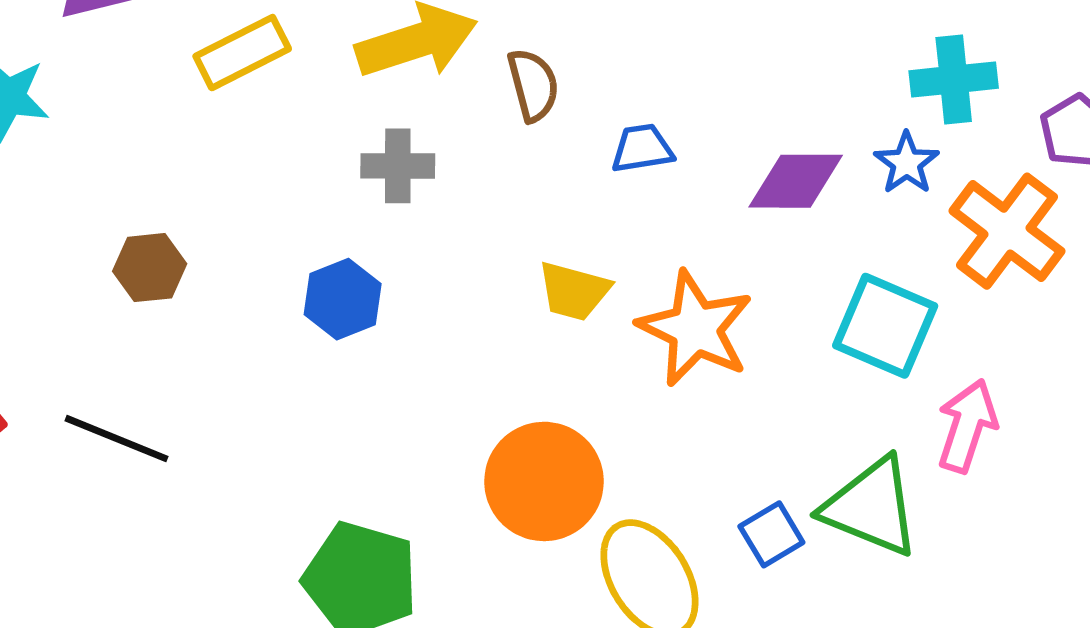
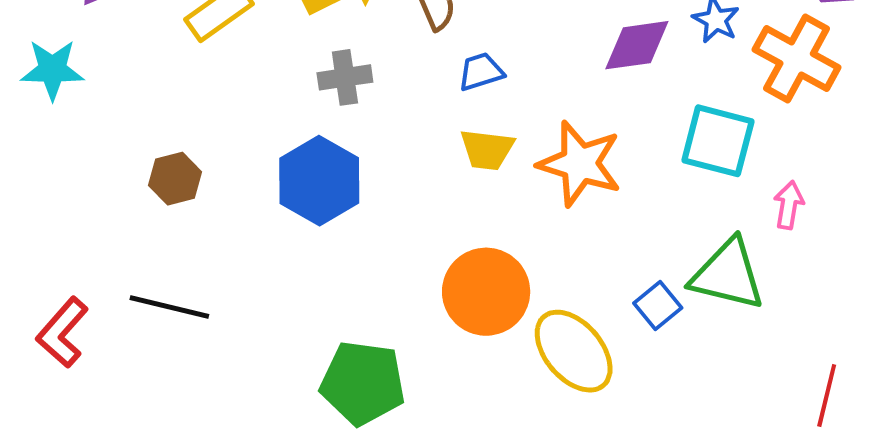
blue trapezoid: (642, 148) -> (481, 72), moved
blue hexagon: (343, 299) -> (319, 181), size x1.5
pink arrow: (967, 426) -> (789, 205), size x0.7

